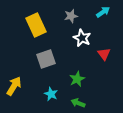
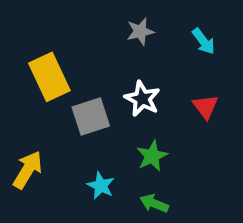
cyan arrow: (103, 12) -> (204, 41), moved, turned 88
yellow rectangle: (36, 25) -> (49, 77), moved
white star: (82, 38) -> (142, 99), moved

